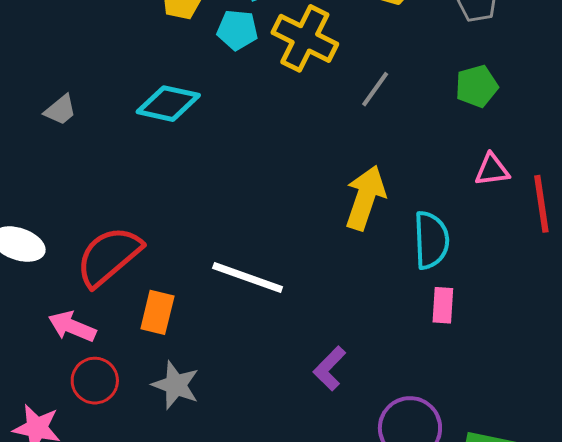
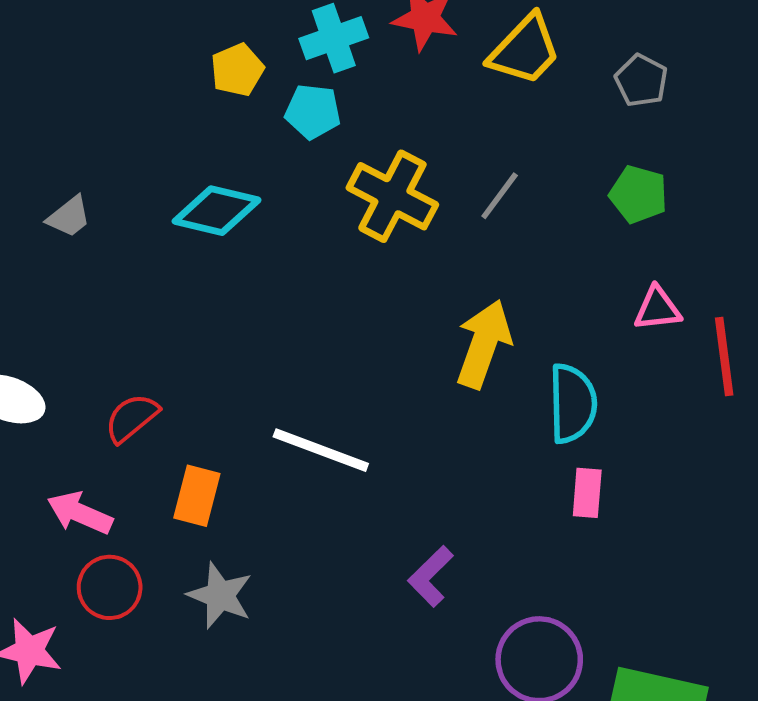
yellow cross: (305, 38) -> (392, 196), moved
green pentagon: (477, 86) -> (638, 194), turned 30
red semicircle: (109, 256) -> (132, 418), size x0.6

